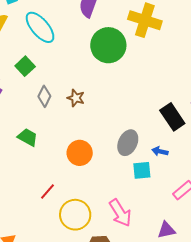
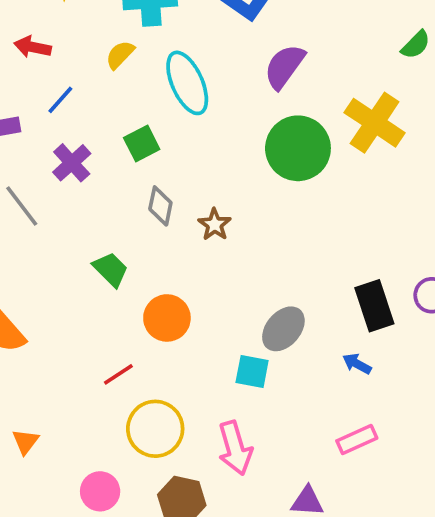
gray diamond: (44, 96) -> (160, 206), turned -30
blue arrow: (160, 151) -> (357, 364), moved
orange circle: (80, 153) -> (167, 318), moved
cyan square: (142, 170) -> (252, 372), moved

